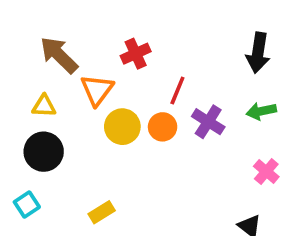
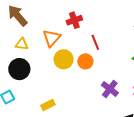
brown arrow: (59, 55) -> (18, 16), moved
red line: (177, 90) -> (95, 42), turned -49
purple cross: (208, 122) -> (110, 89), moved

